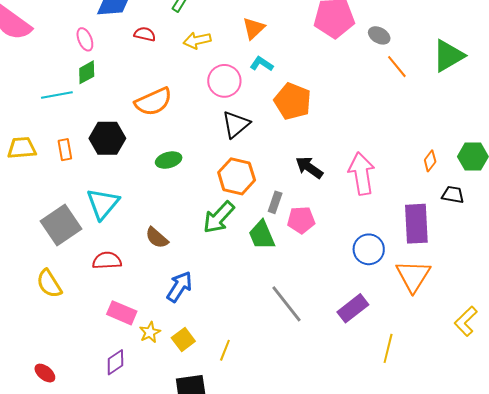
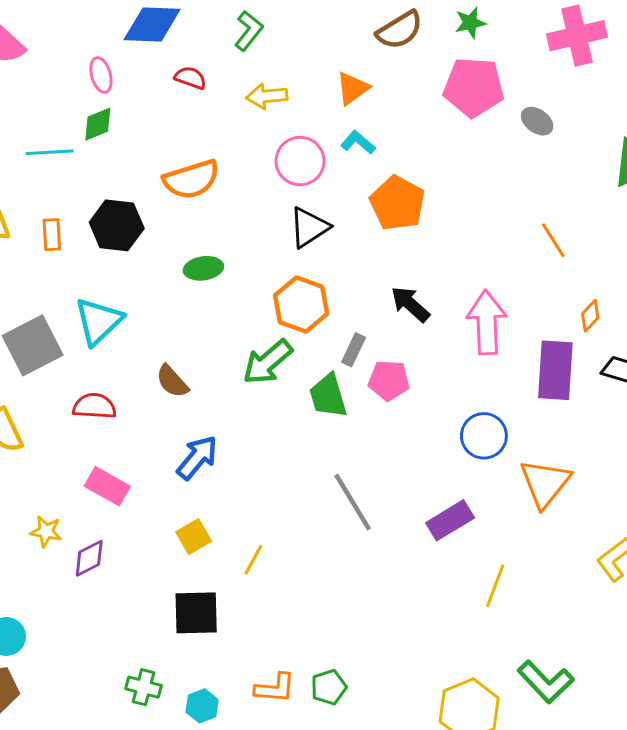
orange line: (397, 67) -> (553, 240), moved
purple rectangle: (416, 224) -> (555, 370), moved
yellow star: (150, 332) -> (46, 531), moved, turned 30

